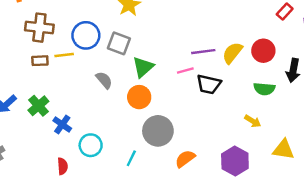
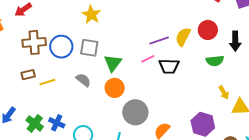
brown cross: (39, 28) -> (34, 42), moved
yellow line: (64, 55) -> (47, 82), moved
green cross: (38, 106) -> (35, 123), moved
yellow arrow: (253, 121) -> (224, 93), moved, turned 40

